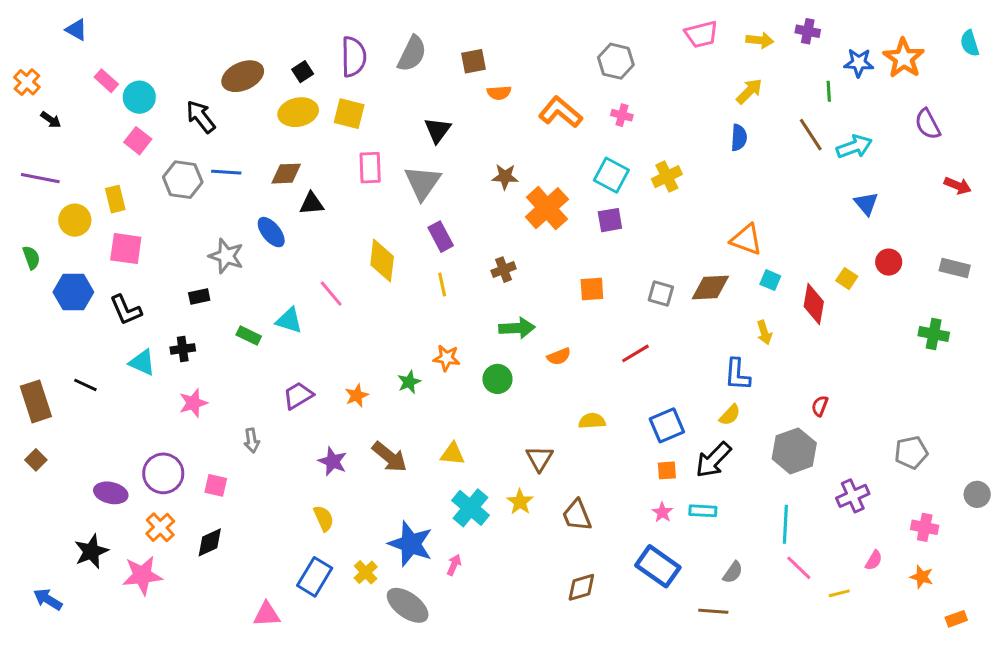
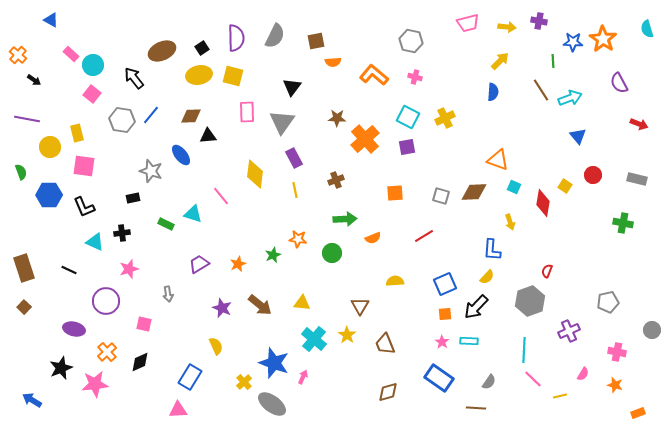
blue line: (226, 172) -> (151, 115), turned -54
black line: (85, 385) -> (69, 270), moved
purple circle: (163, 473) -> (106, 301), moved
blue rectangle: (315, 577) -> (190, 377), moved

